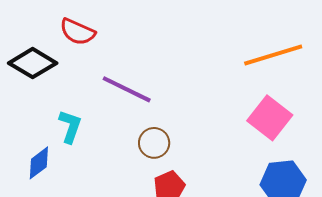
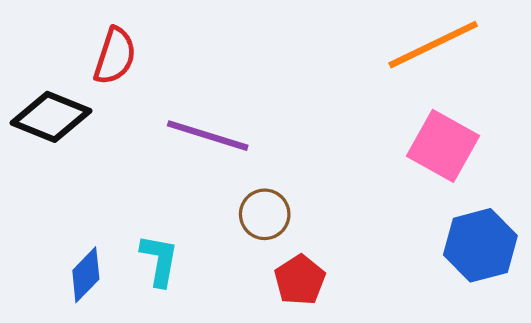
red semicircle: (77, 32) -> (115, 56), turned -87
cyan L-shape: (70, 127) -> (159, 260), moved

